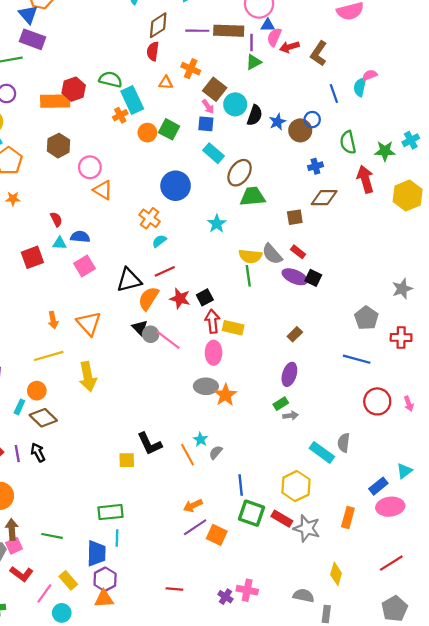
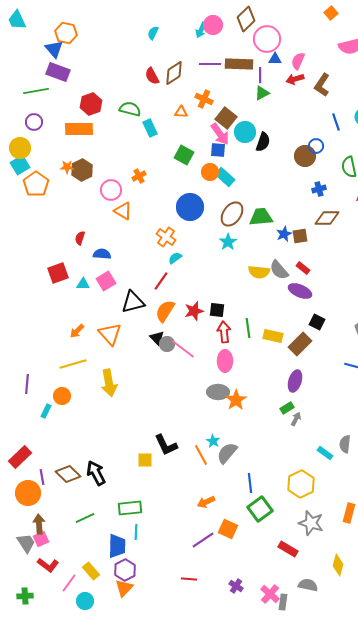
brown diamond: (158, 25) -> (174, 73), moved
pink semicircle: (274, 37) -> (298, 61), moved
red semicircle: (153, 51) -> (152, 76), moved, turned -36
red hexagon: (74, 89) -> (91, 104), moved
cyan rectangle: (132, 100) -> (150, 128), size x0.7
pink arrow: (208, 107) -> (220, 134), size x1.6
orange cross: (120, 115) -> (139, 176), moved
blue star: (277, 122) -> (284, 234), moved
orange circle: (147, 133) -> (210, 172), moved
brown ellipse: (240, 173) -> (232, 214), moved
orange star: (13, 199) -> (67, 167), moved
red semicircle: (56, 219) -> (80, 238), turned -136
cyan triangle: (60, 243) -> (83, 284), moved
red line: (165, 271) -> (161, 281), moved, turned -30
green line: (248, 276) -> (248, 328), moved
black square: (313, 278) -> (317, 322), moved
black triangle: (129, 280) -> (133, 302), moved
black square: (205, 297) -> (217, 310), turned 35
red star: (180, 298) -> (194, 311), turned -30
orange arrow: (53, 320) -> (77, 331), turned 56
yellow rectangle: (233, 328) -> (273, 336), moved
brown rectangle: (295, 334) -> (300, 344), size x1.6
gray arrow: (290, 416) -> (296, 419), turned -56
brown diamond: (43, 418) -> (68, 474), moved
black arrow: (38, 452) -> (96, 473), moved, size x1.4
gray semicircle: (216, 452) -> (227, 453), size x1.6
cyan rectangle: (322, 452) -> (325, 453), size x0.7
purple line: (17, 454) -> (42, 477), moved
green square: (251, 513) -> (260, 509), turned 35
red rectangle: (282, 519) -> (288, 549), moved
purple line: (195, 527) -> (203, 540), moved
green line: (52, 536) -> (85, 518), moved, turned -36
pink cross: (247, 590) -> (270, 594), moved, turned 30
orange triangle: (104, 599) -> (124, 588), turned -42
gray rectangle: (326, 614) -> (283, 602), moved

